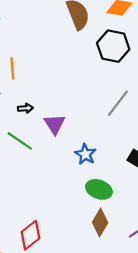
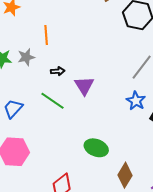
blue star: (85, 154) -> (136, 101), moved
green ellipse: (99, 189) -> (96, 148), moved

